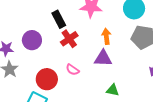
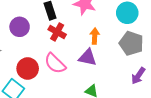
red cross: (69, 39) -> (57, 32), turned -36
pink semicircle: (73, 70) -> (55, 63), size x1.6

